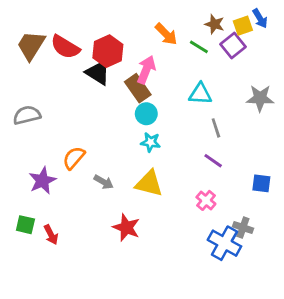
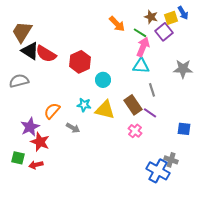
red semicircle: (65, 47) -> (46, 54), moved
red hexagon: (108, 51) -> (80, 62), moved
pink arrow: (146, 70) -> (143, 47), moved
black triangle: (98, 73) -> (30, 51), moved
brown rectangle: (138, 88) -> (133, 105), moved
cyan star: (151, 142) -> (84, 105), moved
yellow triangle: (149, 183) -> (105, 110), moved
pink cross: (206, 200) -> (135, 131), moved
red star: (126, 228) -> (40, 142), moved
red arrow: (51, 235) -> (36, 165), turned 104

